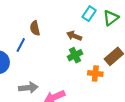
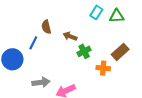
green triangle: (111, 18) -> (117, 16), turned 35
brown arrow: (74, 36) -> (70, 36), moved

